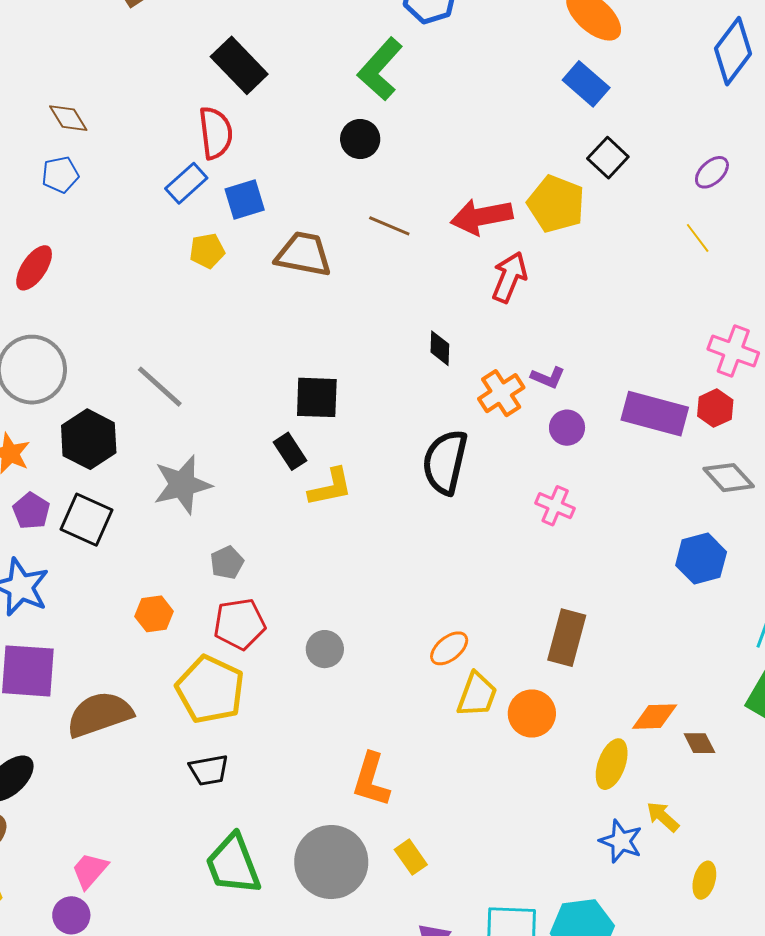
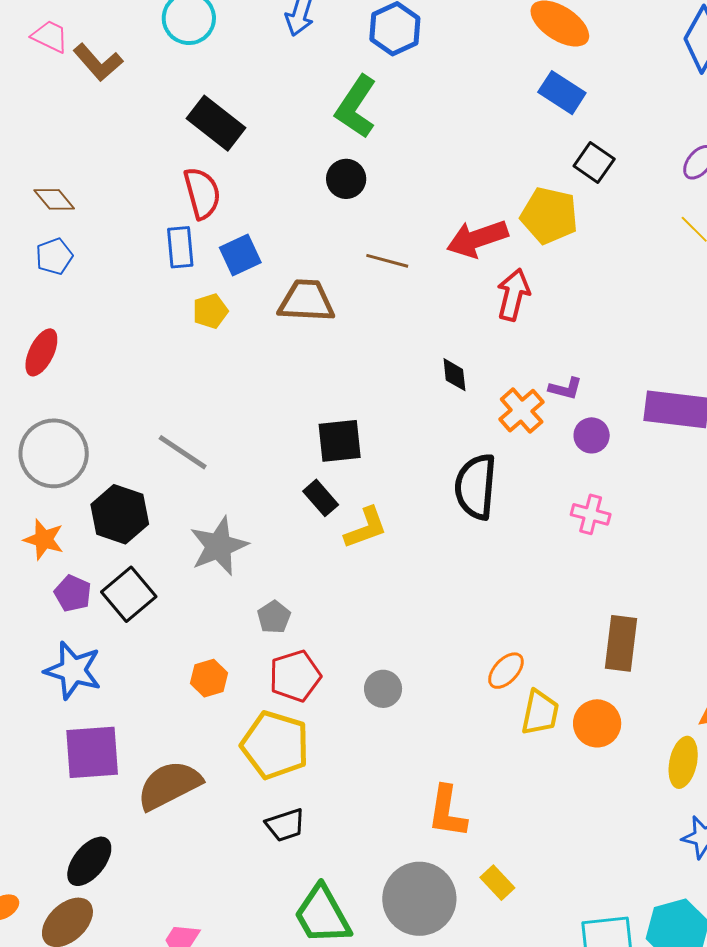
blue rectangle: (186, 183) -> (180, 247), turned -45
black square: (87, 520) -> (129, 594), turned 34

